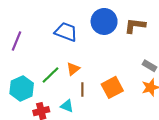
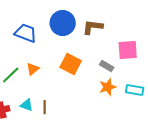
orange square: (112, 87) -> (71, 64), moved, turned -35
brown line: (82, 89) -> (45, 107), moved

